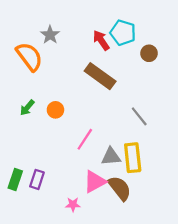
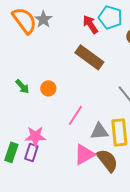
orange semicircle: (29, 57) -> (24, 20), moved
green arrow: (27, 108) -> (22, 86), turned -84
pink star: (73, 204) -> (35, 136), moved, size x1.5

